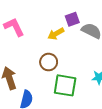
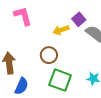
purple square: (72, 19) -> (79, 19), turned -32

